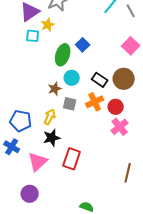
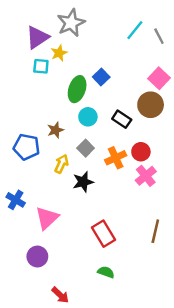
brown circle: (124, 79) -> (151, 105), moved
brown star: (55, 89) -> (55, 130), moved
orange cross: (95, 102) -> (116, 158), moved
gray square: (70, 104) -> (86, 148), turned 32
blue pentagon: (21, 121) -> (26, 147), moved
black star: (52, 138) -> (83, 182), moved
red rectangle: (72, 159) -> (104, 234), moved, turned -50

